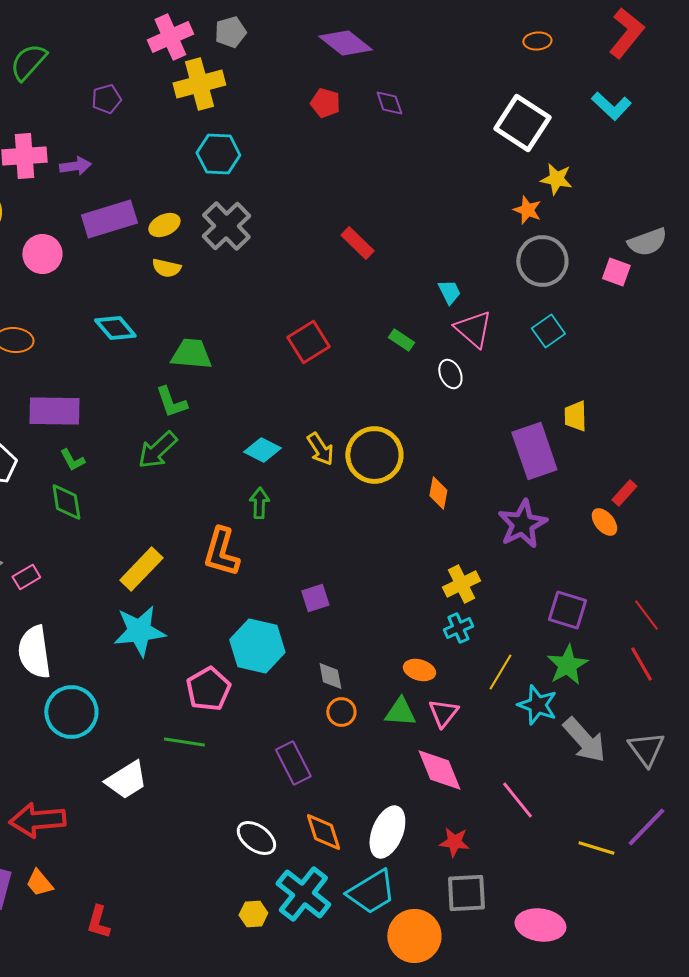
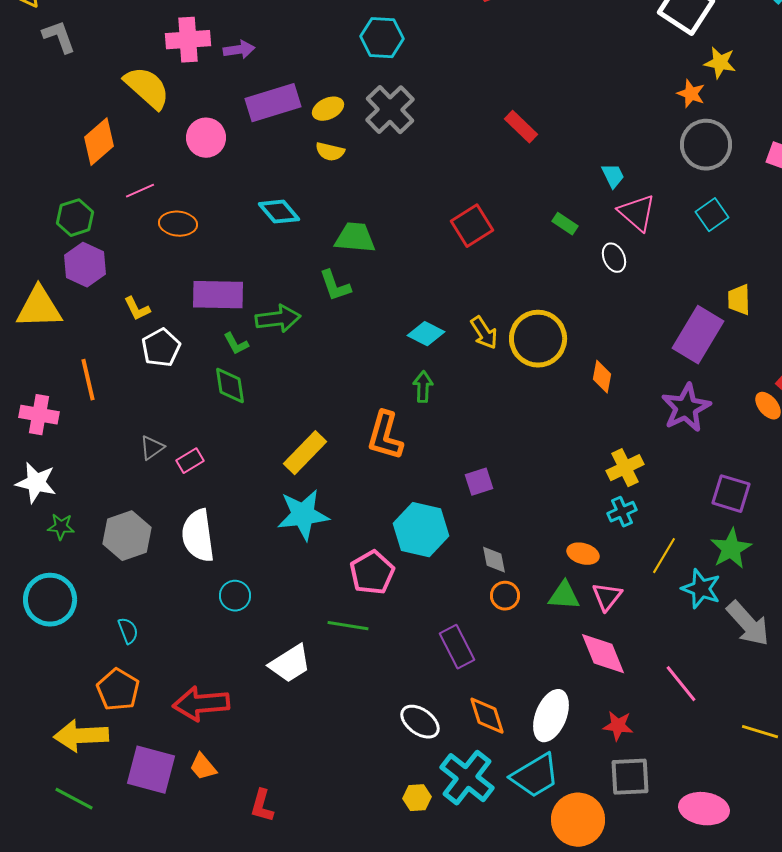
green arrow: (157, 450) -> (278, 319), moved, turned -144
purple rectangle: (534, 451) -> (698, 335), turned 50
cyan circle: (71, 712) -> (235, 596), size x0.6

